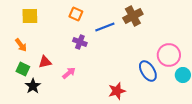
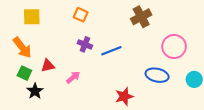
blue line: (105, 27) -> (111, 51), moved
orange arrow: (21, 45) -> (22, 48), size x1.5
pink circle: (169, 55) -> (174, 47), moved
blue ellipse: (148, 71) -> (157, 75), turned -45

